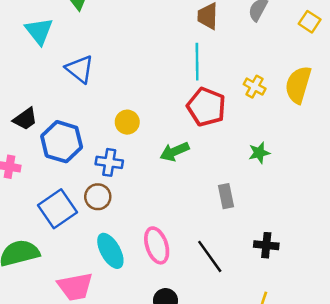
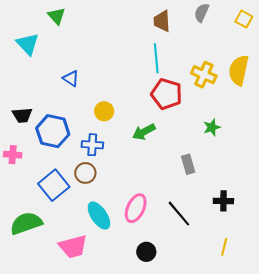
blue triangle: (80, 69) -> (71, 78), moved, size x0.7
yellow cross: (255, 87) -> (204, 75), size x1.4
black trapezoid: (25, 119) -> (22, 115), turned 35
pink ellipse: (157, 245) -> (136, 208), turned 48

